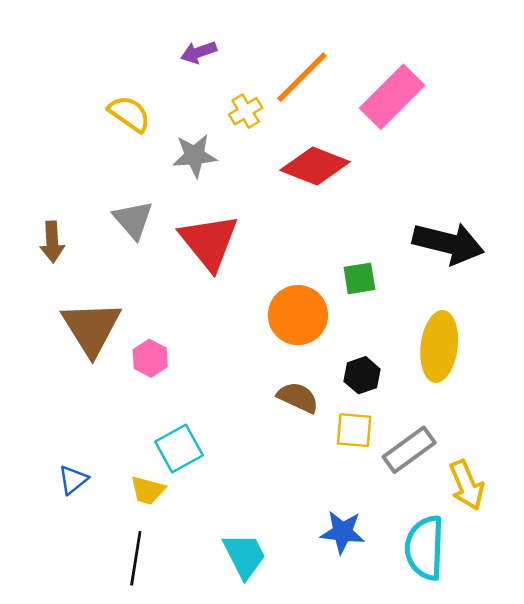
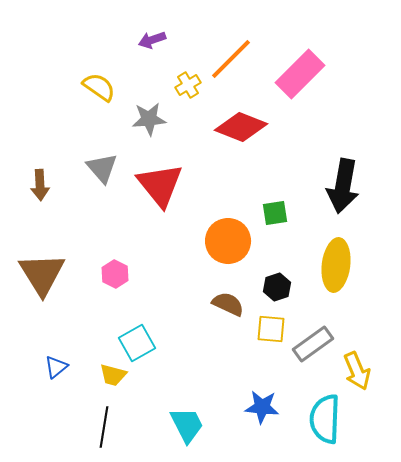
black arrow: (448, 243) -> (343, 186), turned 86
brown triangle: (91, 328) -> (42, 274), moved

